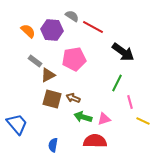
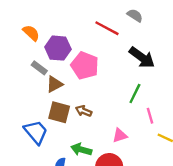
gray semicircle: (72, 16) -> (135, 15), moved
purple hexagon: (52, 30) -> (58, 48), moved
pink pentagon: (74, 59) -> (85, 66), turned 30
green arrow: (83, 117) -> (81, 150), moved
blue trapezoid: (17, 124) -> (36, 132), moved

